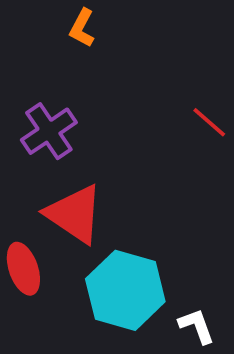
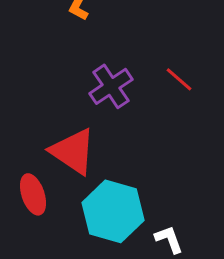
purple cross: (49, 131) -> (111, 86), moved

